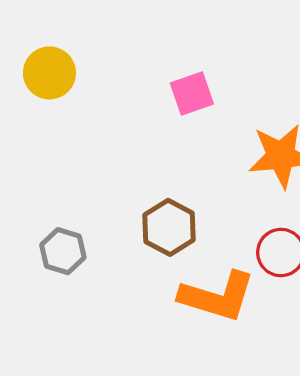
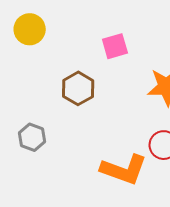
brown hexagon: (169, 227) -> (78, 88), moved

